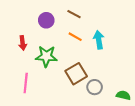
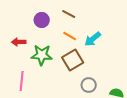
cyan arrow: (99, 40) -> (93, 39), turned -120
red arrow: (23, 43) -> (19, 42), turned 96
brown square: (76, 74) -> (73, 60), moved

